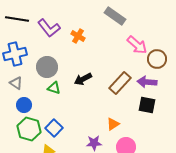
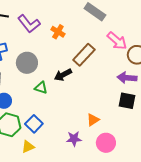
brown rectangle: (120, 83) -> (84, 55), moved
green triangle: (54, 88) -> (41, 88), moved

